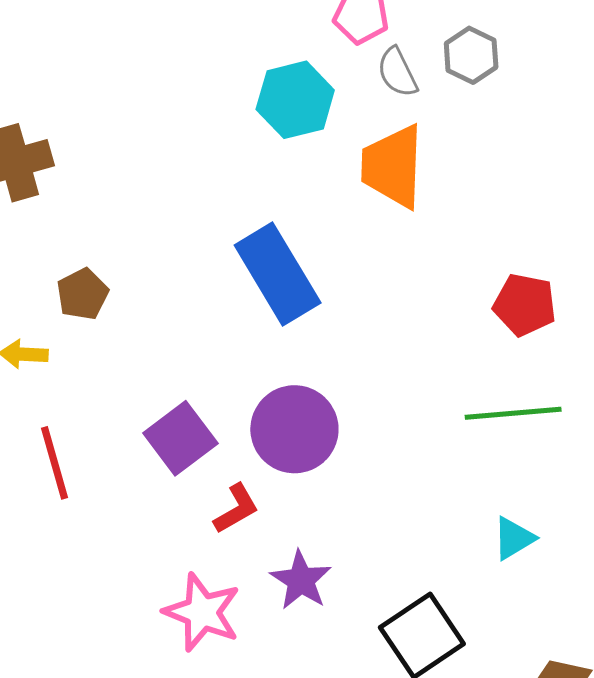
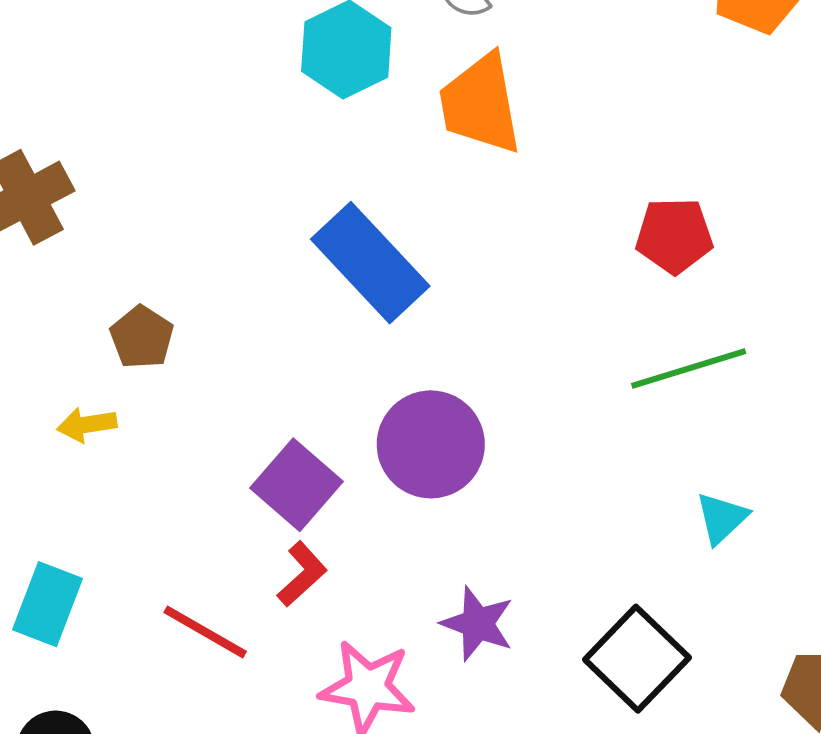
red line: (54, 463) -> (205, 632), moved, turned -32
red L-shape: (236, 509) -> (302, 574), moved

